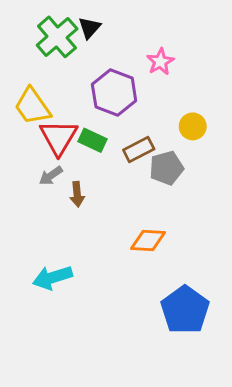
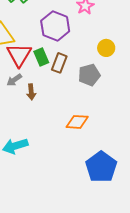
green rectangle: (92, 140) -> (41, 57), turned 42
brown rectangle: (139, 150) -> (59, 63), moved, turned -42

